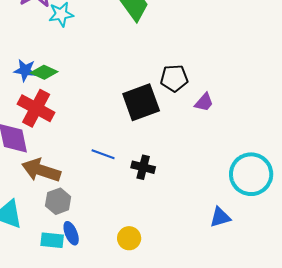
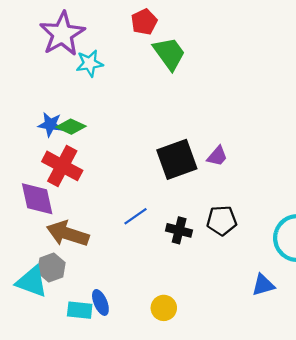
black pentagon: (174, 78) -> (222, 221), moved
purple trapezoid: (204, 102) -> (217, 156), moved
blue line: (103, 154) -> (135, 216), turned -55
gray hexagon: (58, 201) -> (51, 268), moved

